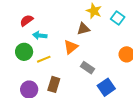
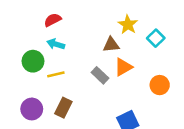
red semicircle: (26, 20) -> (53, 20), moved
orange triangle: (71, 47) -> (123, 67), moved
gray rectangle: (88, 68) -> (100, 75), moved

